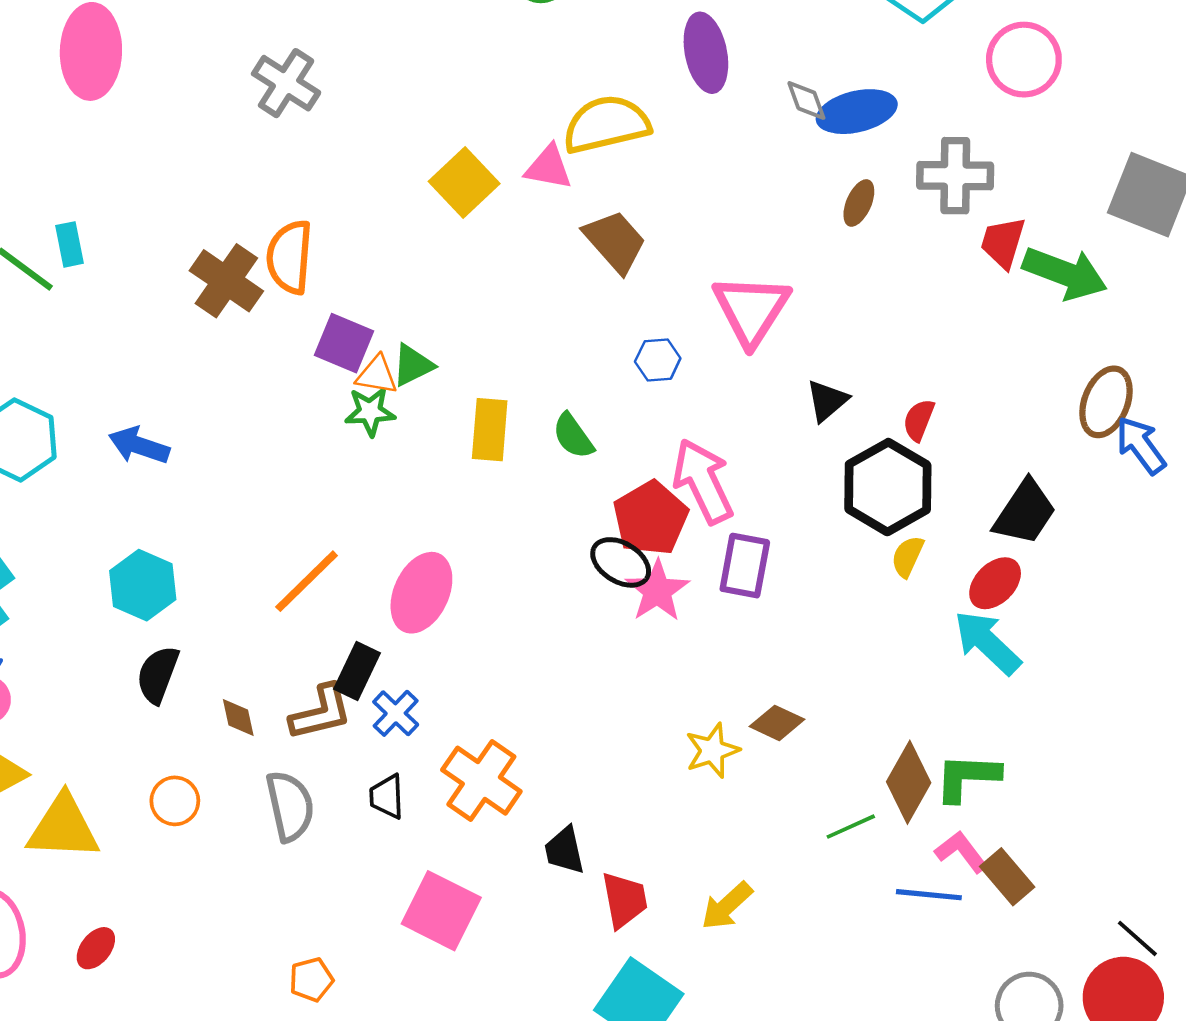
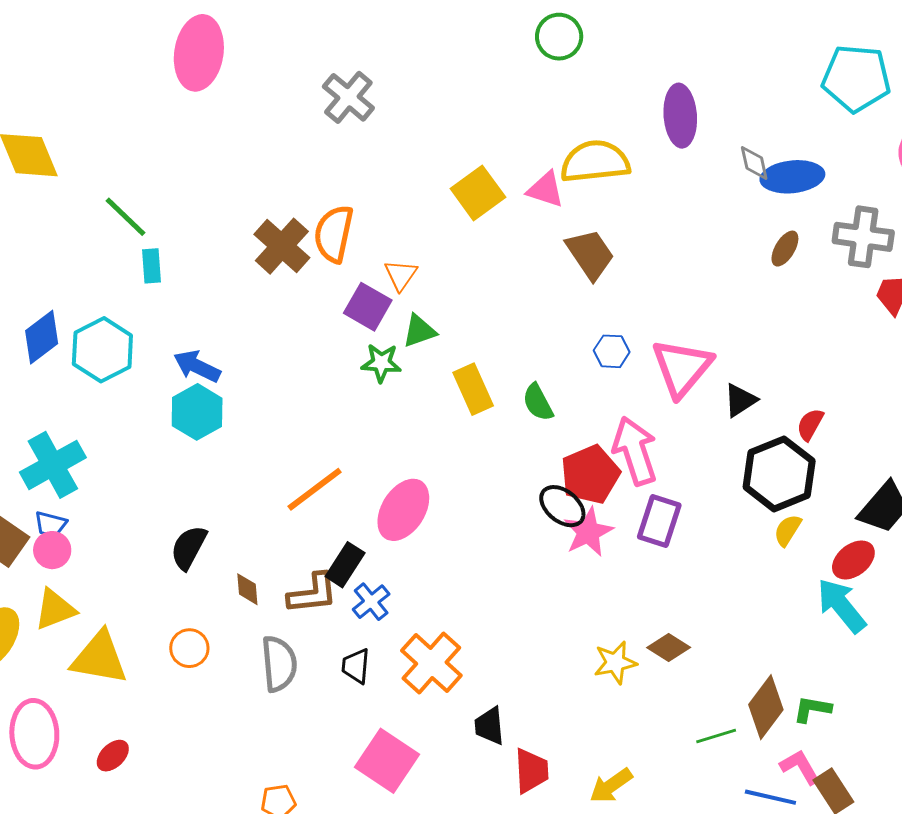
cyan rectangle: (69, 244) -> (152, 266), moved
pink triangle: (751, 310) -> (682, 368), moved
orange triangle: (377, 375) -> (401, 275), moved, turned 48
yellow rectangle: (490, 430) -> (473, 389), turned -36
cyan hexagon: (143, 585) -> (197, 412), moved
green L-shape: (967, 777) -> (812, 709), size x0.7

